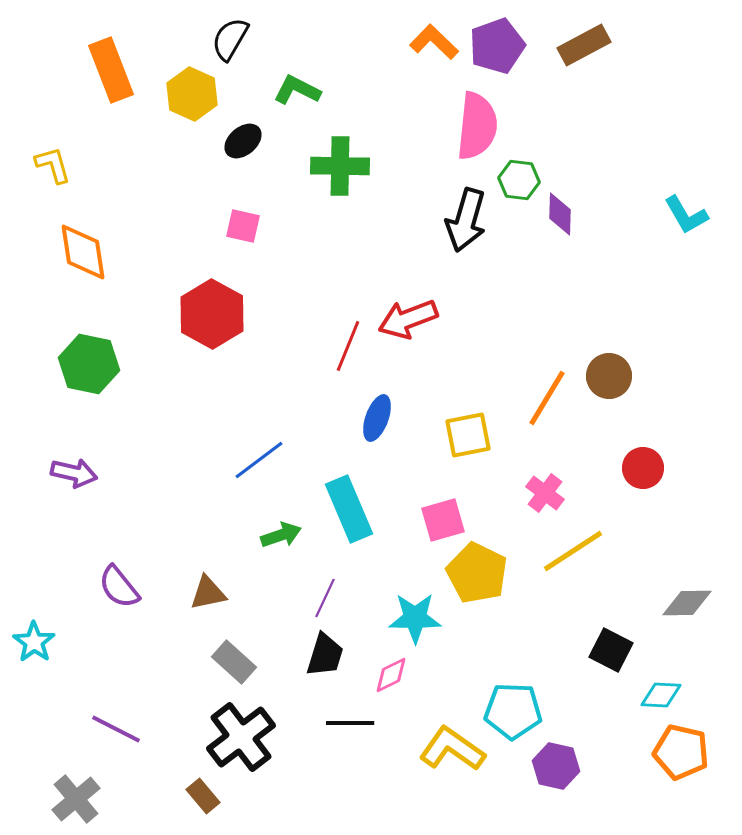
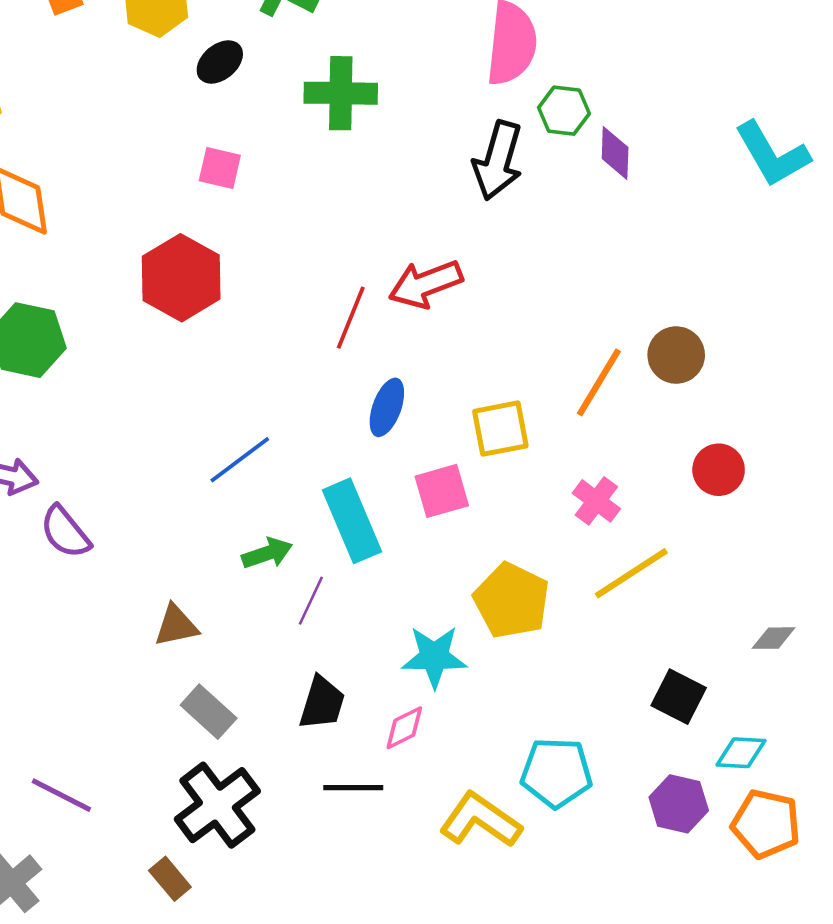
cyan L-shape: (686, 215) -> (772, 154), size x1.4
pink square: (443, 520) -> (442, 491), moved
purple semicircle: (119, 587) -> (65, 532), moved
purple line: (325, 598) -> (311, 601), moved
gray diamond: (687, 603) -> (773, 638), size x0.7
purple hexagon: (556, 766) -> (679, 804), moved

